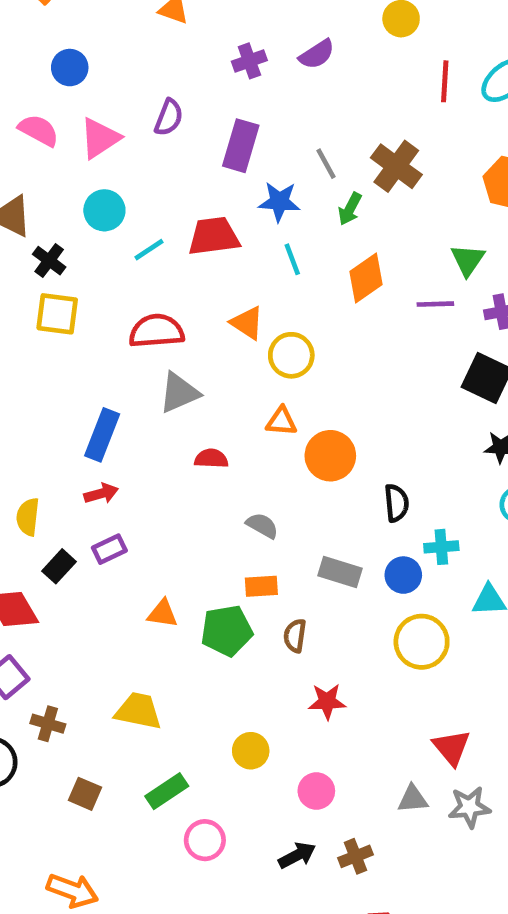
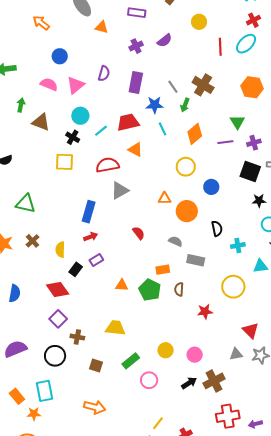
black cross: (49, 261) -> (73, 137), moved
orange triangle: (247, 323) -> (135, 149), moved
yellow circle: (291, 355) -> (186, 167), moved
red semicircle: (211, 459) -> (139, 233), moved, turned 56
gray semicircle: (262, 525) -> (175, 241), moved
blue circle: (403, 575) -> (211, 187), moved
green pentagon: (227, 631) -> (150, 290), turned -30
red star: (327, 701) -> (205, 312), moved
yellow circle: (251, 751) -> (166, 350), moved
brown cross: (356, 856) -> (214, 381), size x1.5

